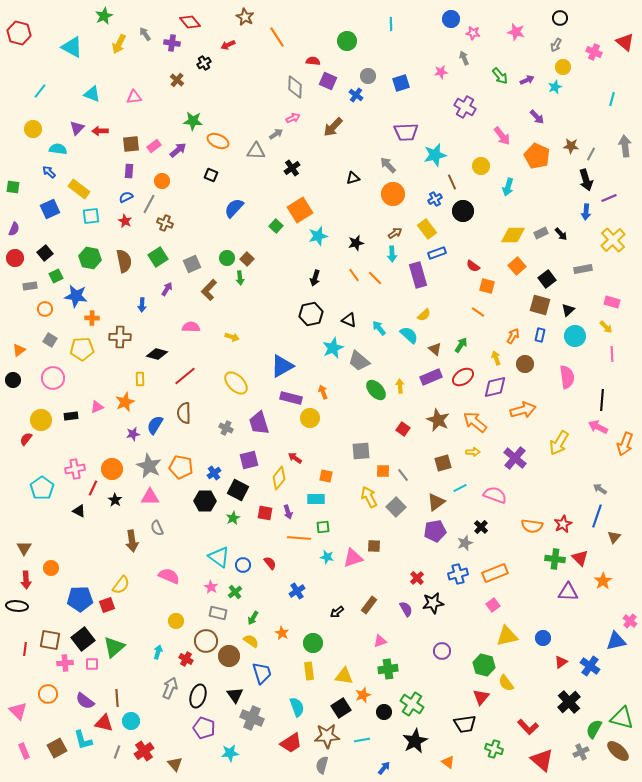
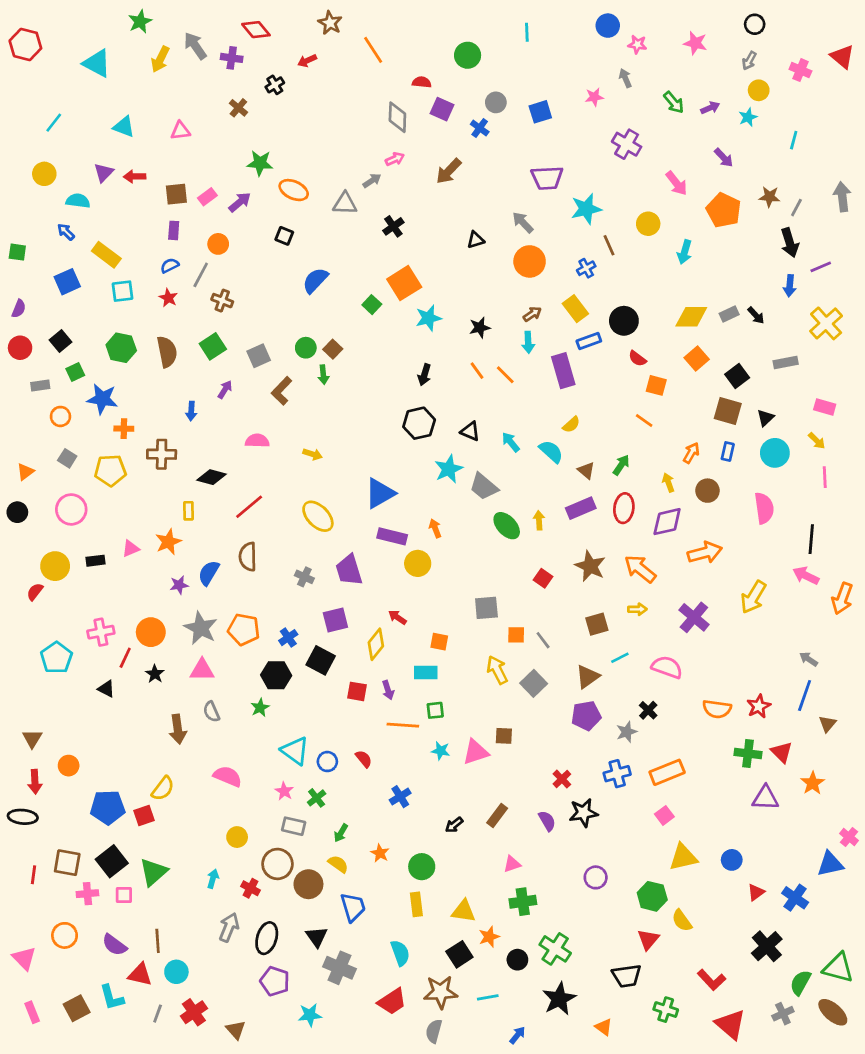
gray arrow: (145, 34) -> (195, 46), size x1.5
cyan line: (612, 99) -> (794, 140), moved
black circle: (463, 211) -> (624, 321), moved
red ellipse: (463, 377) -> (624, 508), turned -50
green star: (233, 518) -> (260, 708), moved

